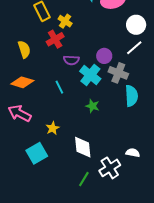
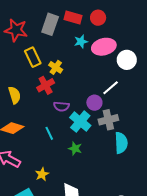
white circle: (136, 25) -> (127, 60), moved
white line: (134, 48) -> (111, 88), moved
gray cross: (118, 73) -> (108, 120), turned -36
green star: (92, 106) -> (75, 149), moved

